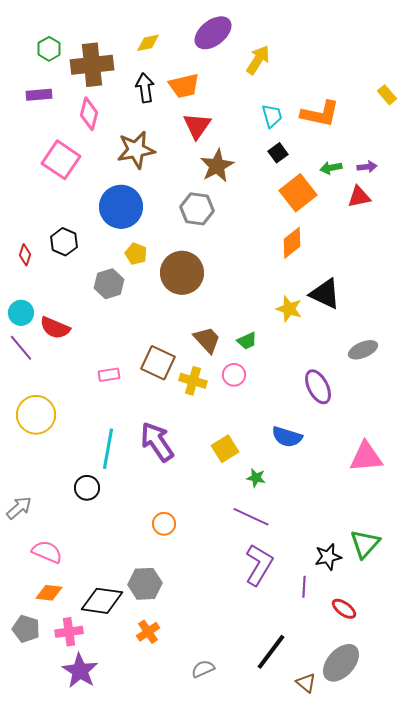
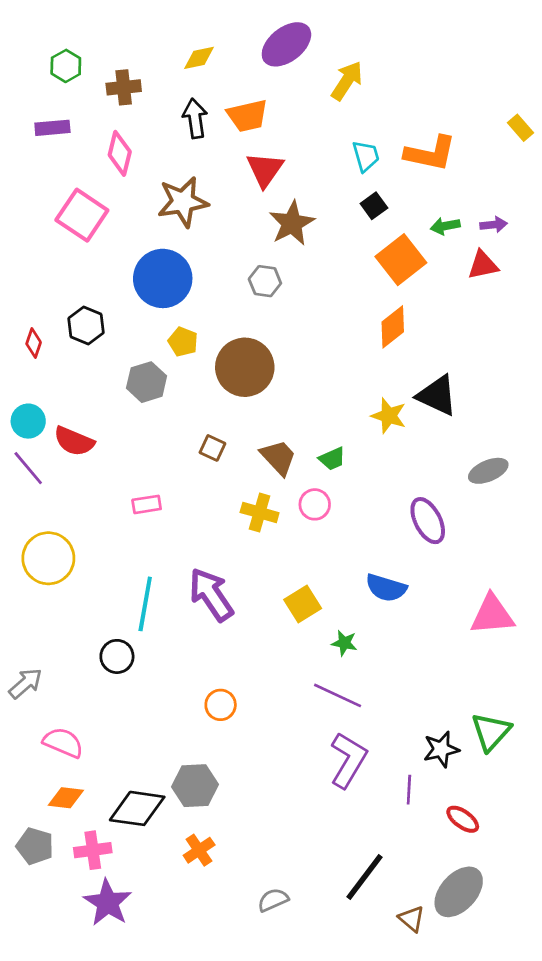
brown cross: (92, 65) -> (124, 87), size x0.6
gray hexagon: (197, 209) -> (265, 281), size x0.7
brown square: (158, 363) -> (212, 448), moved, size x0.6

